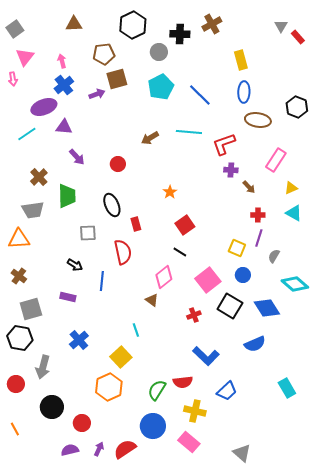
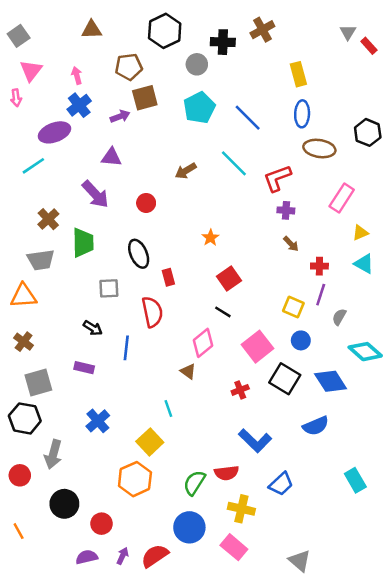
purple triangle: (64, 127) -> (111, 157), moved
cyan line: (189, 132) -> (234, 163), turned 40
purple arrow: (77, 157) -> (95, 194), size x1.4
brown arrow: (249, 187) -> (291, 244), moved

